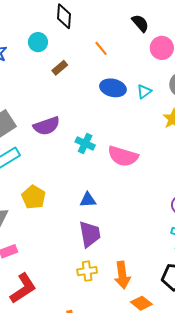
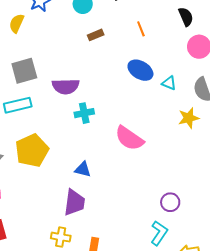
cyan triangle: (144, 92) -> (169, 83), turned 42
cyan cross: (85, 144) -> (84, 113), moved, turned 36
yellow pentagon: (34, 197) -> (32, 150), size x1.4

